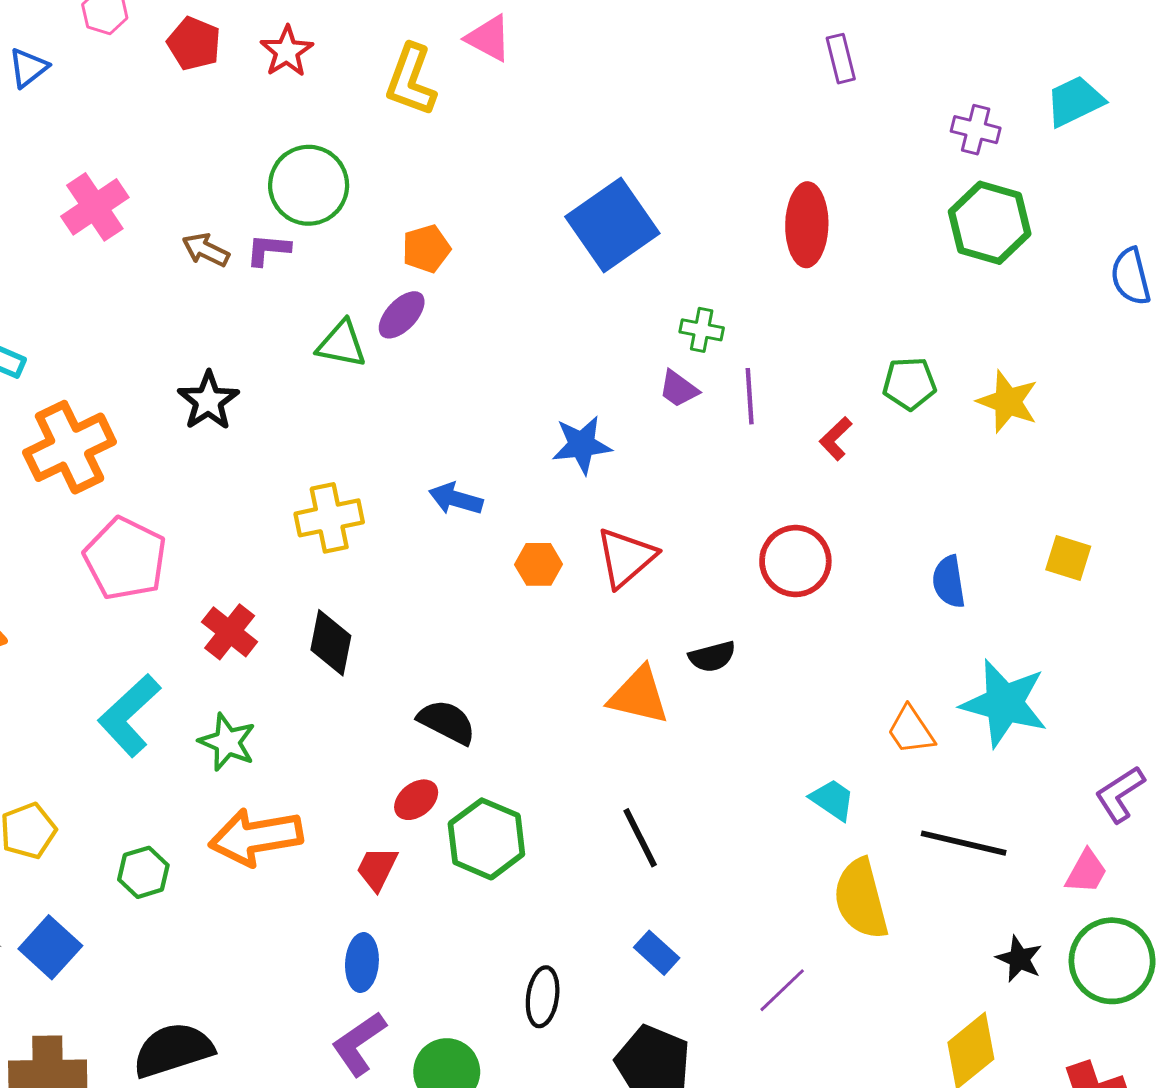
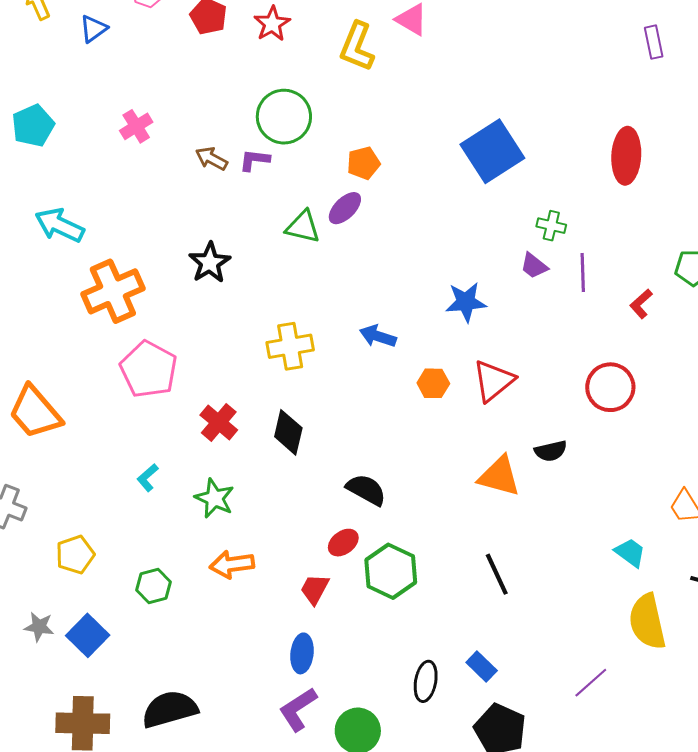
pink cross: (95, 207) -> (136, 126), size x0.7
cyan L-shape: (129, 715) -> (148, 478), size x0.5
orange arrow: (256, 837) -> (232, 564), size x0.7
blue rectangle: (657, 953) -> (482, 666), moved

